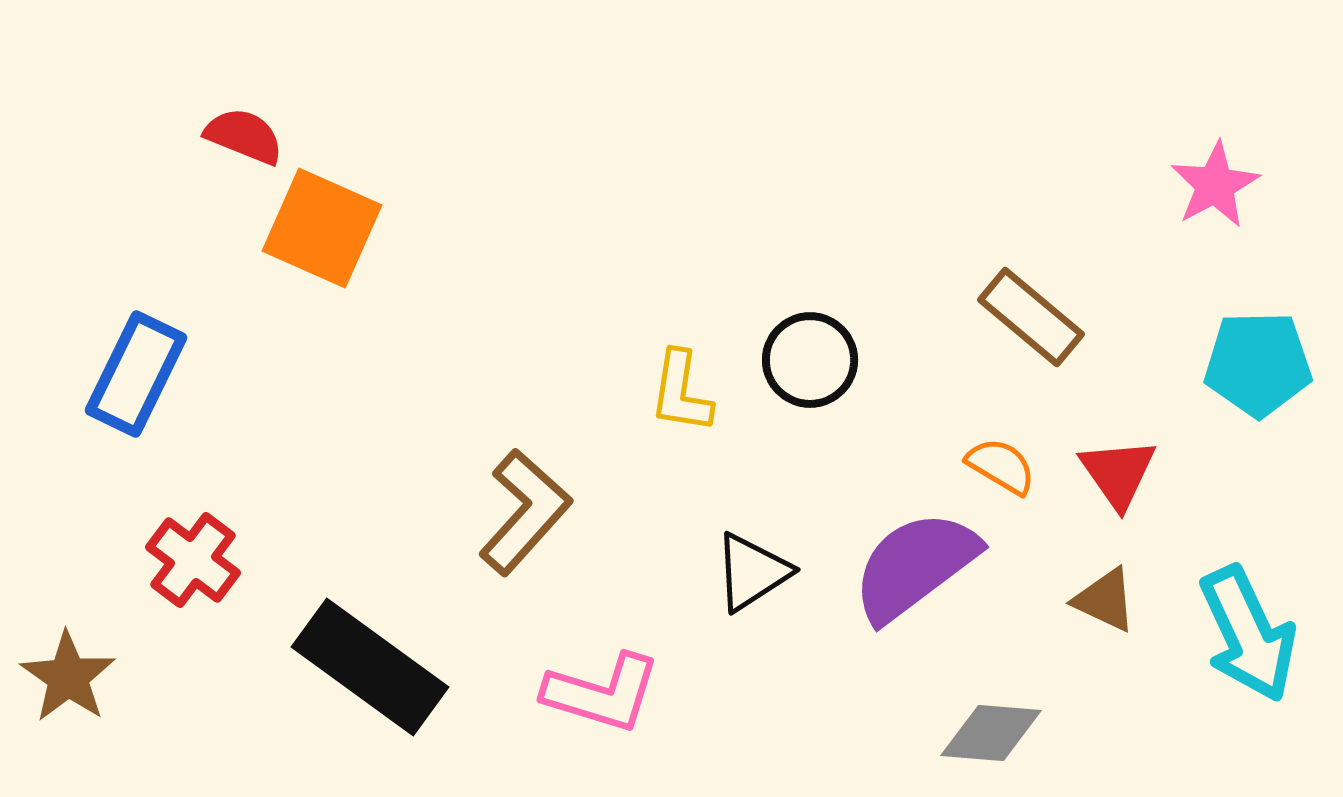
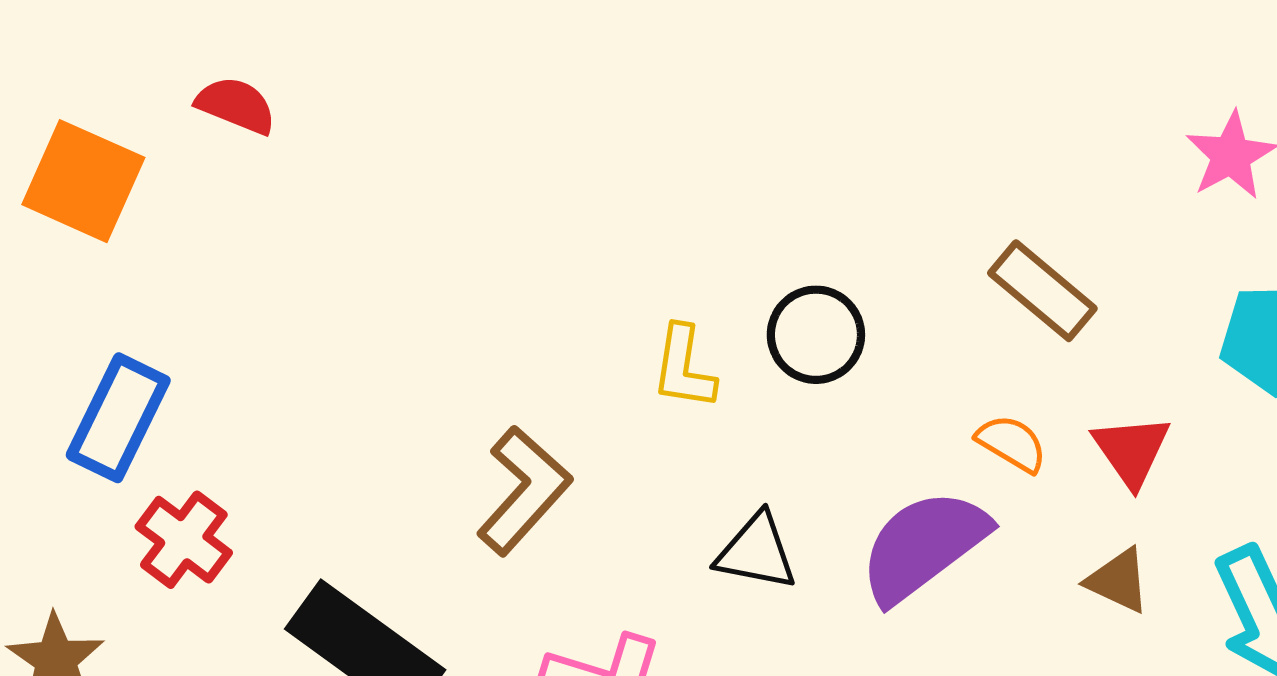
orange square: (322, 228) -> (83, 181), moved
blue rectangle: (136, 374) -> (118, 418), moved
black triangle: (752, 572) -> (757, 552), turned 44

